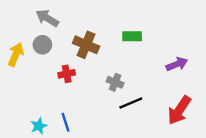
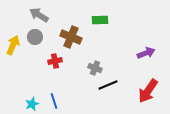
green rectangle: (132, 36) -> (100, 20), moved

